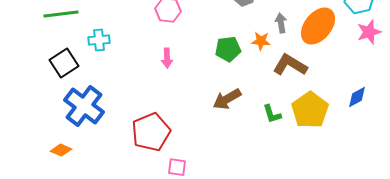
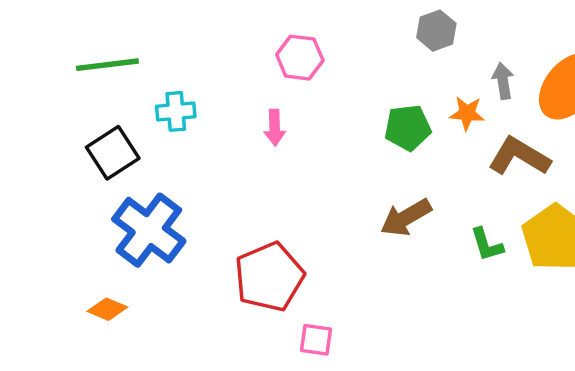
pink arrow: (167, 58) -> (275, 128), moved

